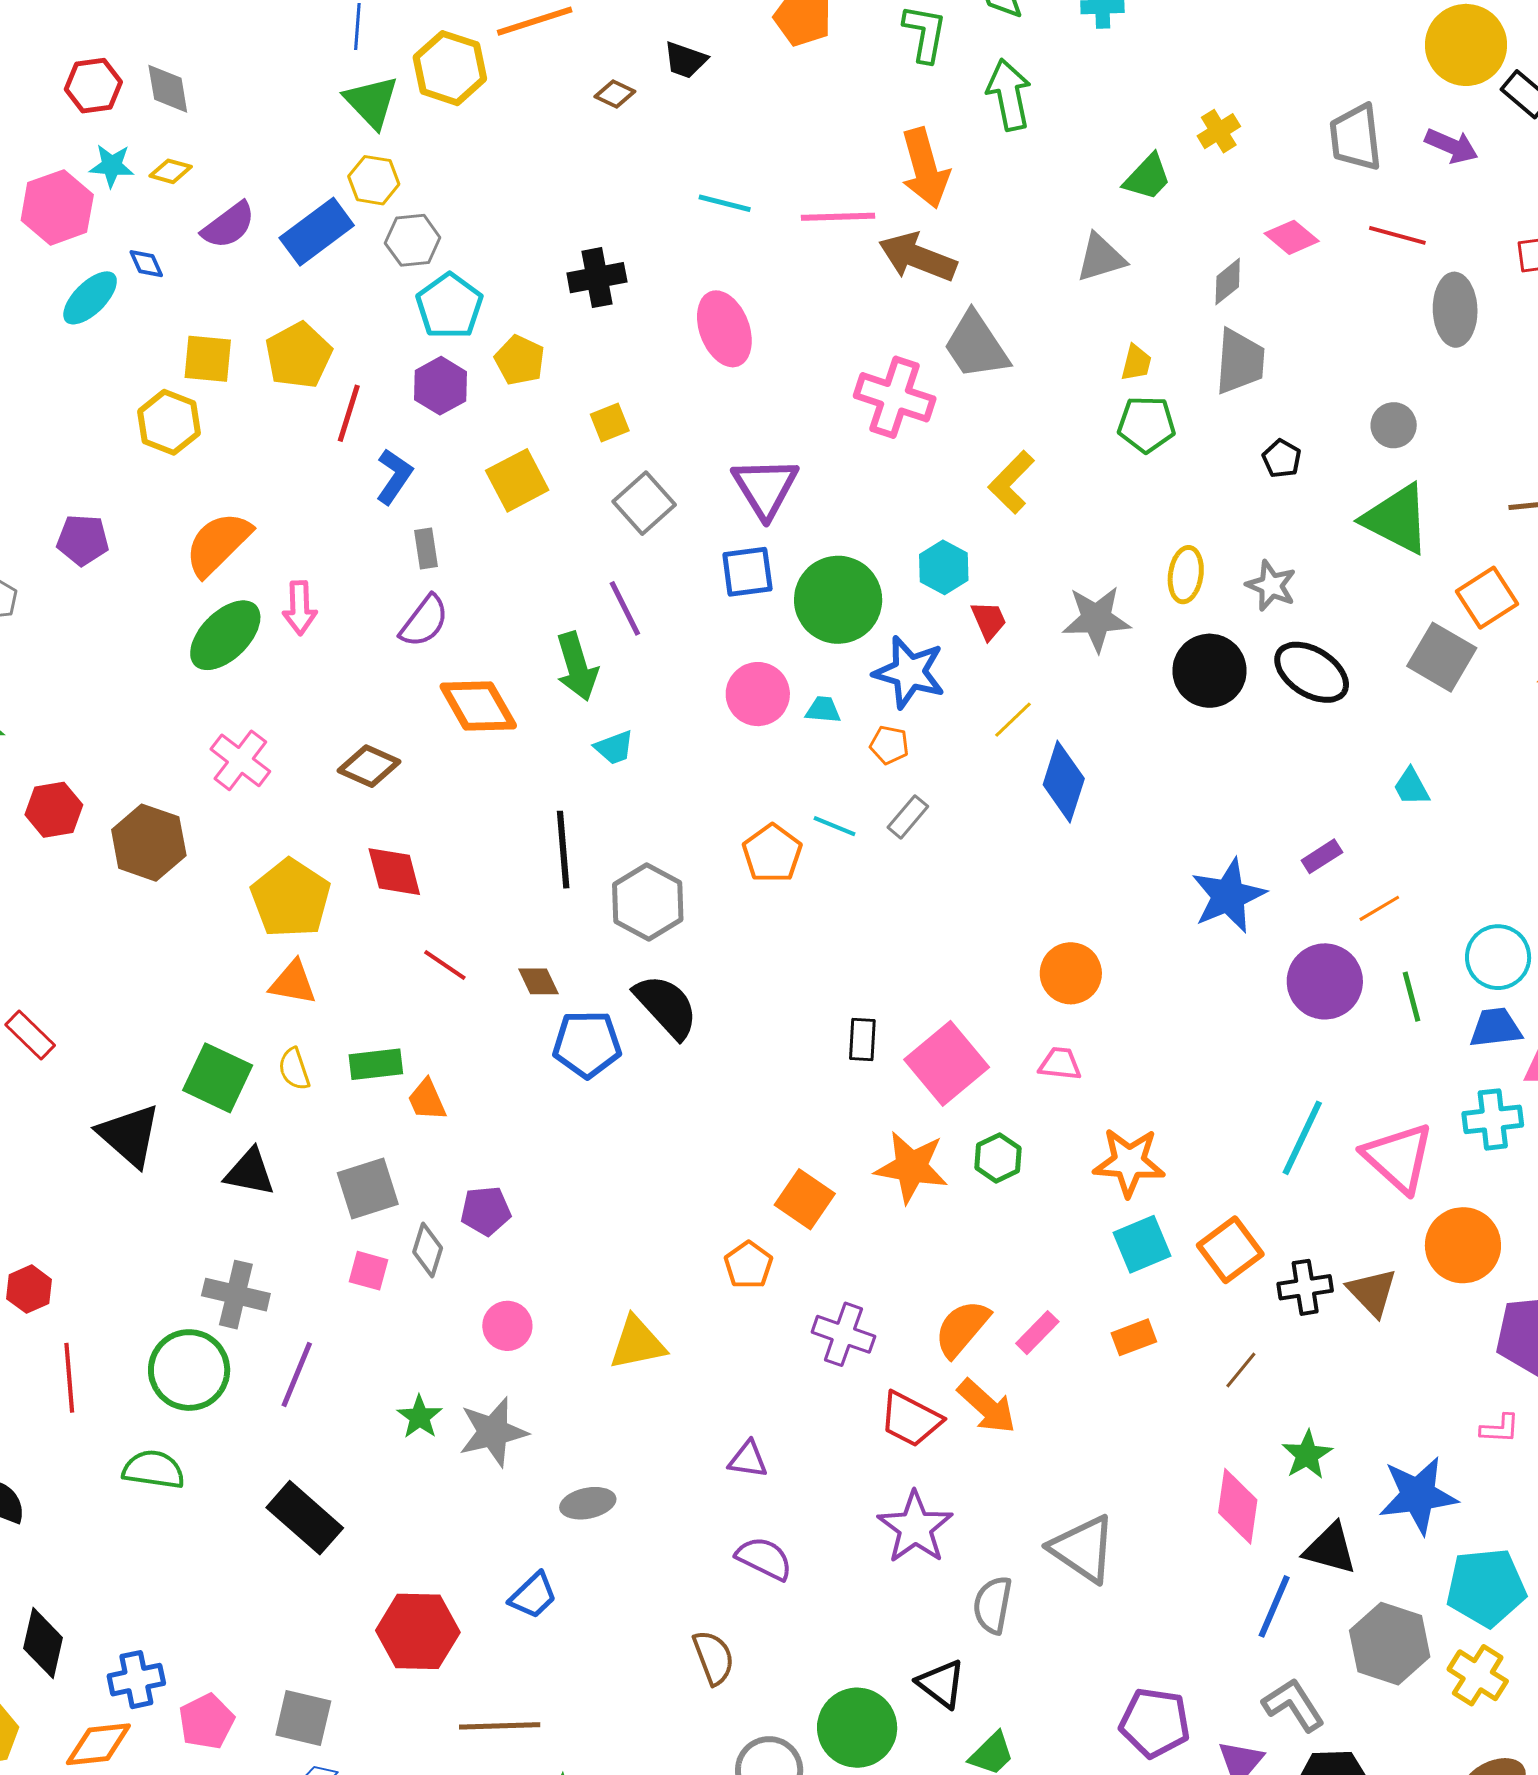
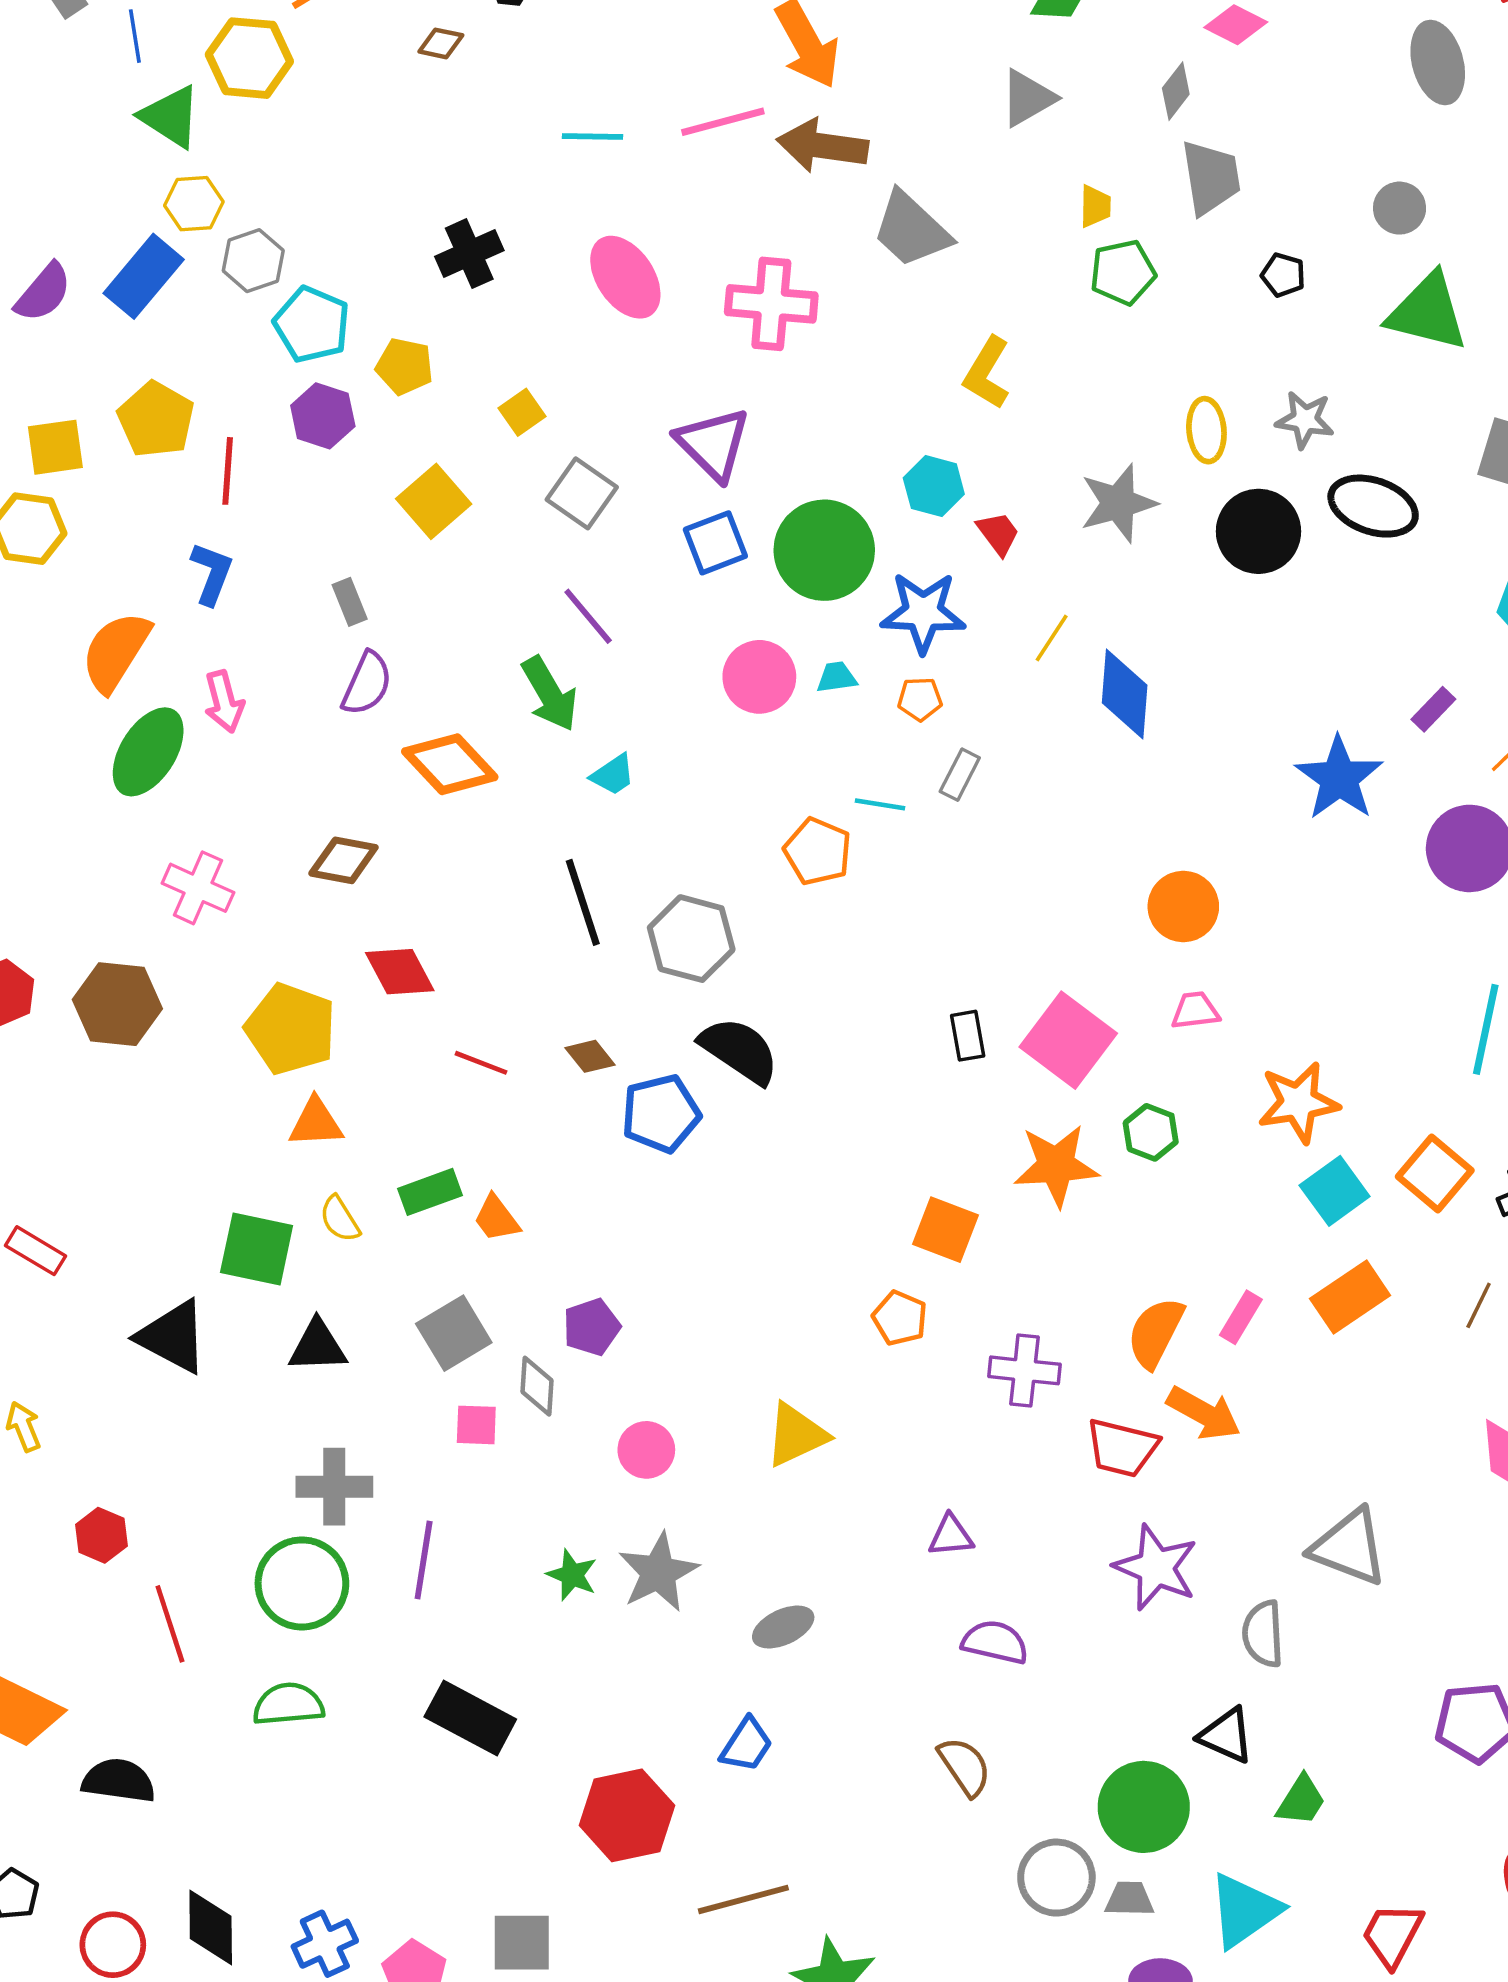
pink cross: (895, 397) -> (771, 304), moved
blue L-shape: (394, 476) -> (212, 573), moved
orange rectangle: (1134, 1337) -> (1350, 1297), size x1.5

